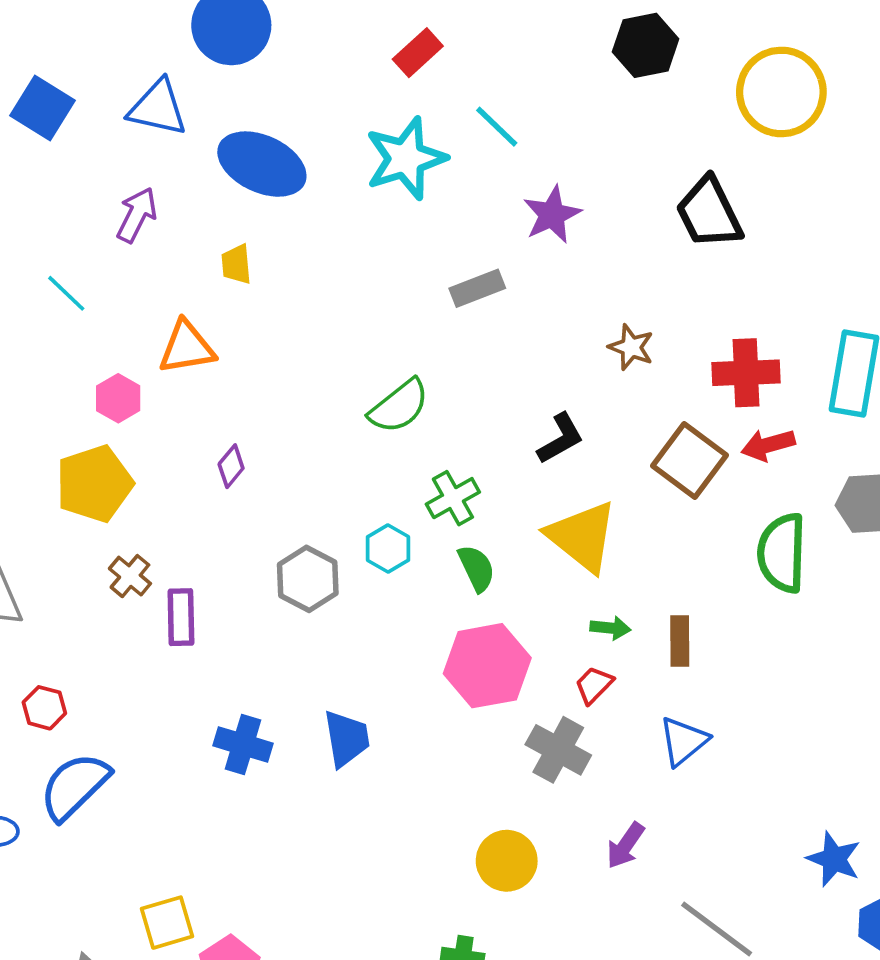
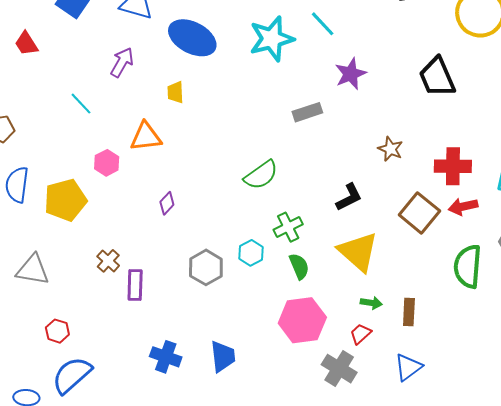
yellow pentagon: (94, 484) -> (65, 200), moved

